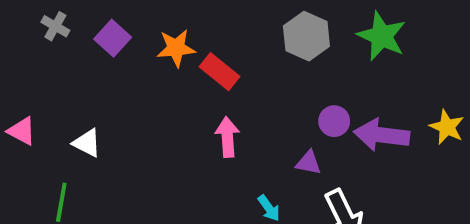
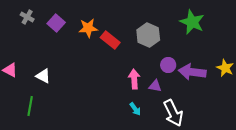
gray hexagon: (306, 36) -> (148, 35), moved
pink arrow: (227, 137) -> (134, 79), moved

